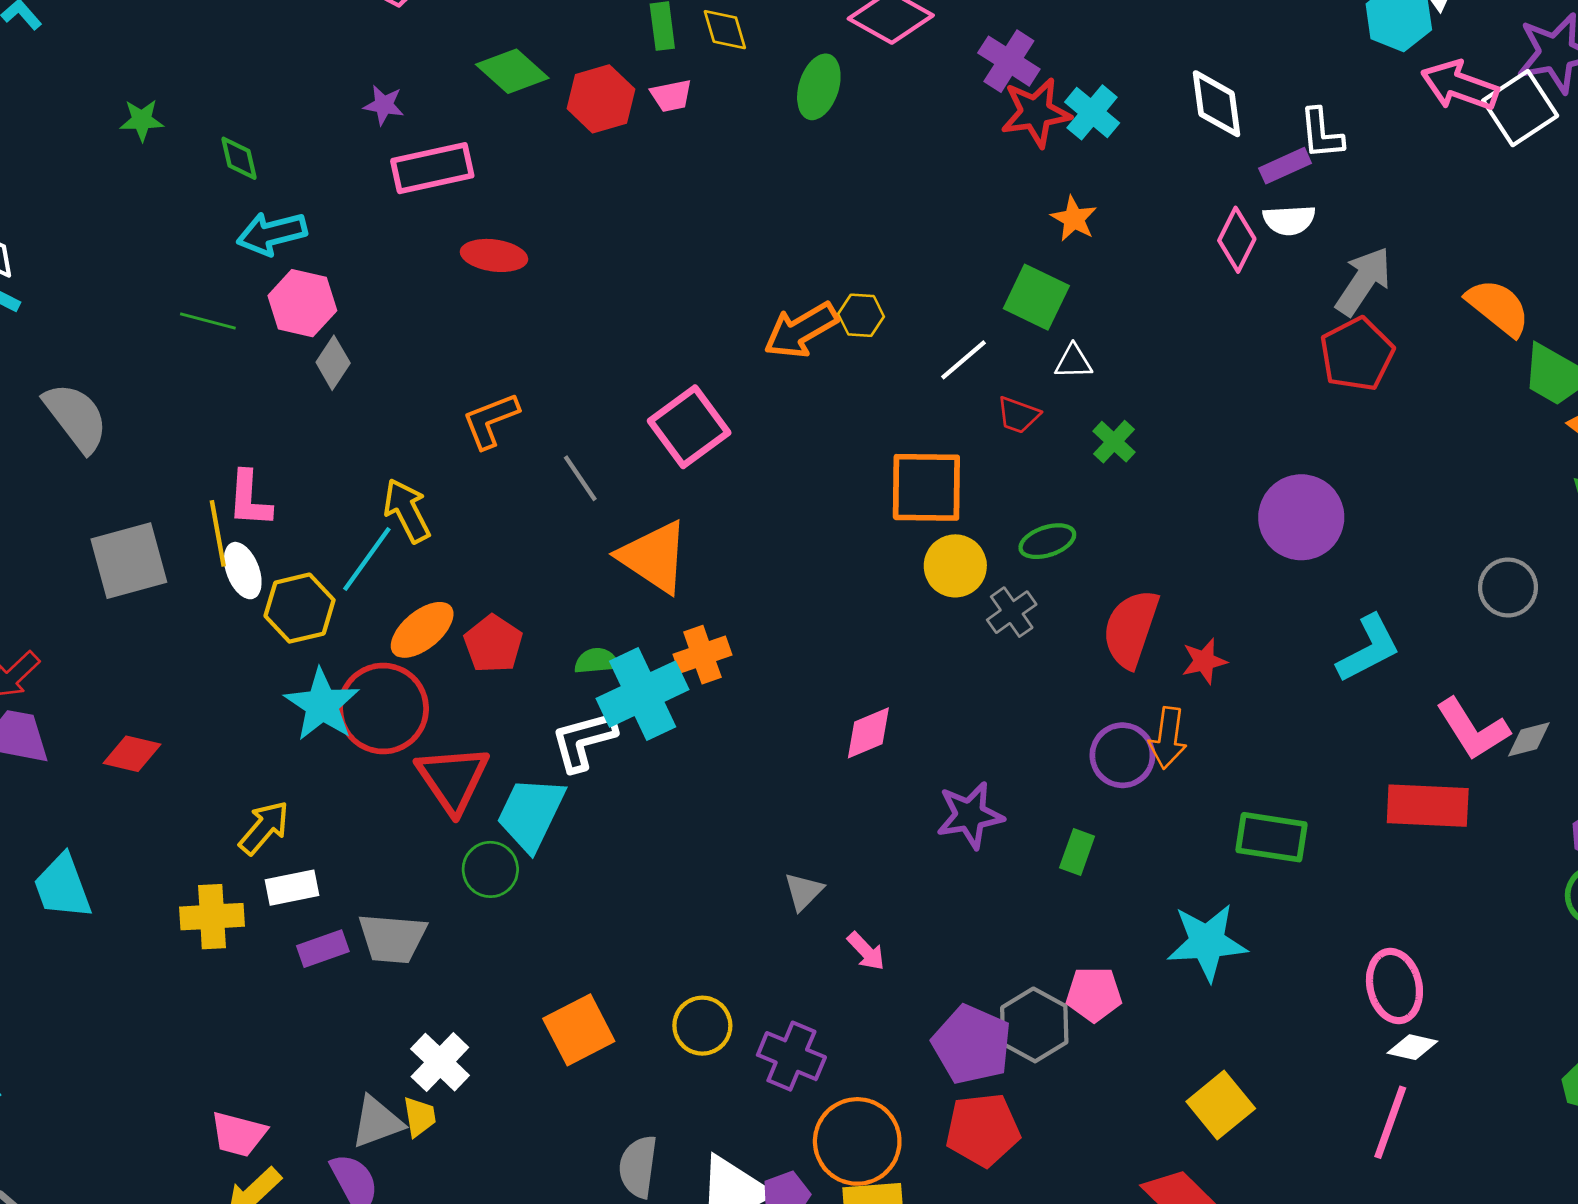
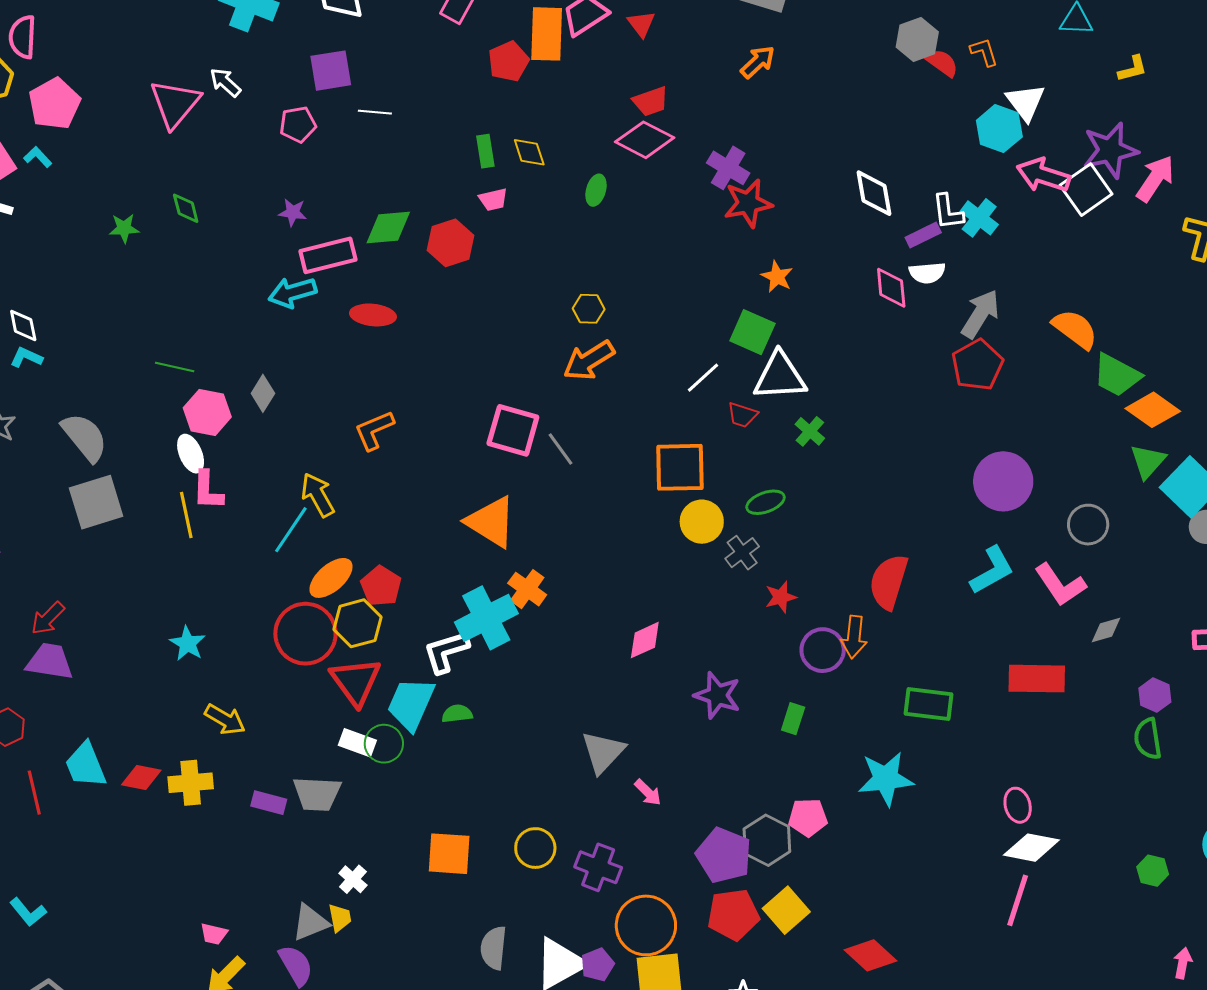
green diamond: (512, 71) -> (388, 227), moved, turned -45
green ellipse: (819, 87) -> (596, 190), size x0.7
red hexagon: (601, 99) -> (450, 243), moved
cyan cross: (1092, 112) -> (979, 218), moved
green diamond: (239, 158) -> (186, 208), moved
cyan arrow: (272, 233) -> (292, 292), moved
pink diamond: (1237, 240) -> (891, 288), turned -30
pink hexagon: (302, 303) -> (207, 412), moved
yellow hexagon: (861, 315) -> (589, 309), moved
white triangle: (1073, 362) -> (780, 376), size x2.0
pink square: (689, 427) -> (513, 430), turned -36
gray line: (580, 478) -> (560, 449), moved
purple circle: (1301, 517) -> (1003, 481), moved
gray square: (129, 561) -> (96, 502), moved
white ellipse: (243, 571) -> (191, 454), moved
yellow hexagon: (300, 608) -> (358, 623), moved
red semicircle: (1131, 629) -> (889, 582), moved
orange cross: (702, 655) -> (527, 589), turned -33
green semicircle: (596, 661) -> (457, 714), moved
red star: (1204, 661) -> (781, 597), moved
cyan star: (322, 705) -> (188, 643), moved, size x0.7
pink L-shape: (1473, 729) -> (1060, 585), moved
red diamond: (132, 754) -> (141, 777), moved
purple star: (970, 815) -> (717, 695), turned 30
yellow arrow: (264, 828) -> (225, 719), turned 81
white rectangle: (292, 888) -> (357, 743), moved, turned 33
gray triangle: (804, 891) -> (603, 752), size x1.6
purple rectangle: (323, 949) -> (269, 803), turned 36
pink ellipse: (1394, 986) -> (1018, 805), size x0.7
orange square: (579, 1030) -> (449, 854), turned 33
white diamond: (1412, 1047) -> (1031, 848), size x1.6
white cross: (440, 1062) -> (353, 879), size x0.7
yellow square: (1221, 1105) -> (786, 910), moved
pink trapezoid: (238, 1134) -> (214, 934), size x0.7

